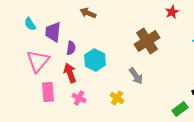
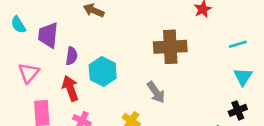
brown cross: (147, 41) -> (170, 47), turned 30
pink triangle: (38, 61) -> (29, 73), size x0.7

